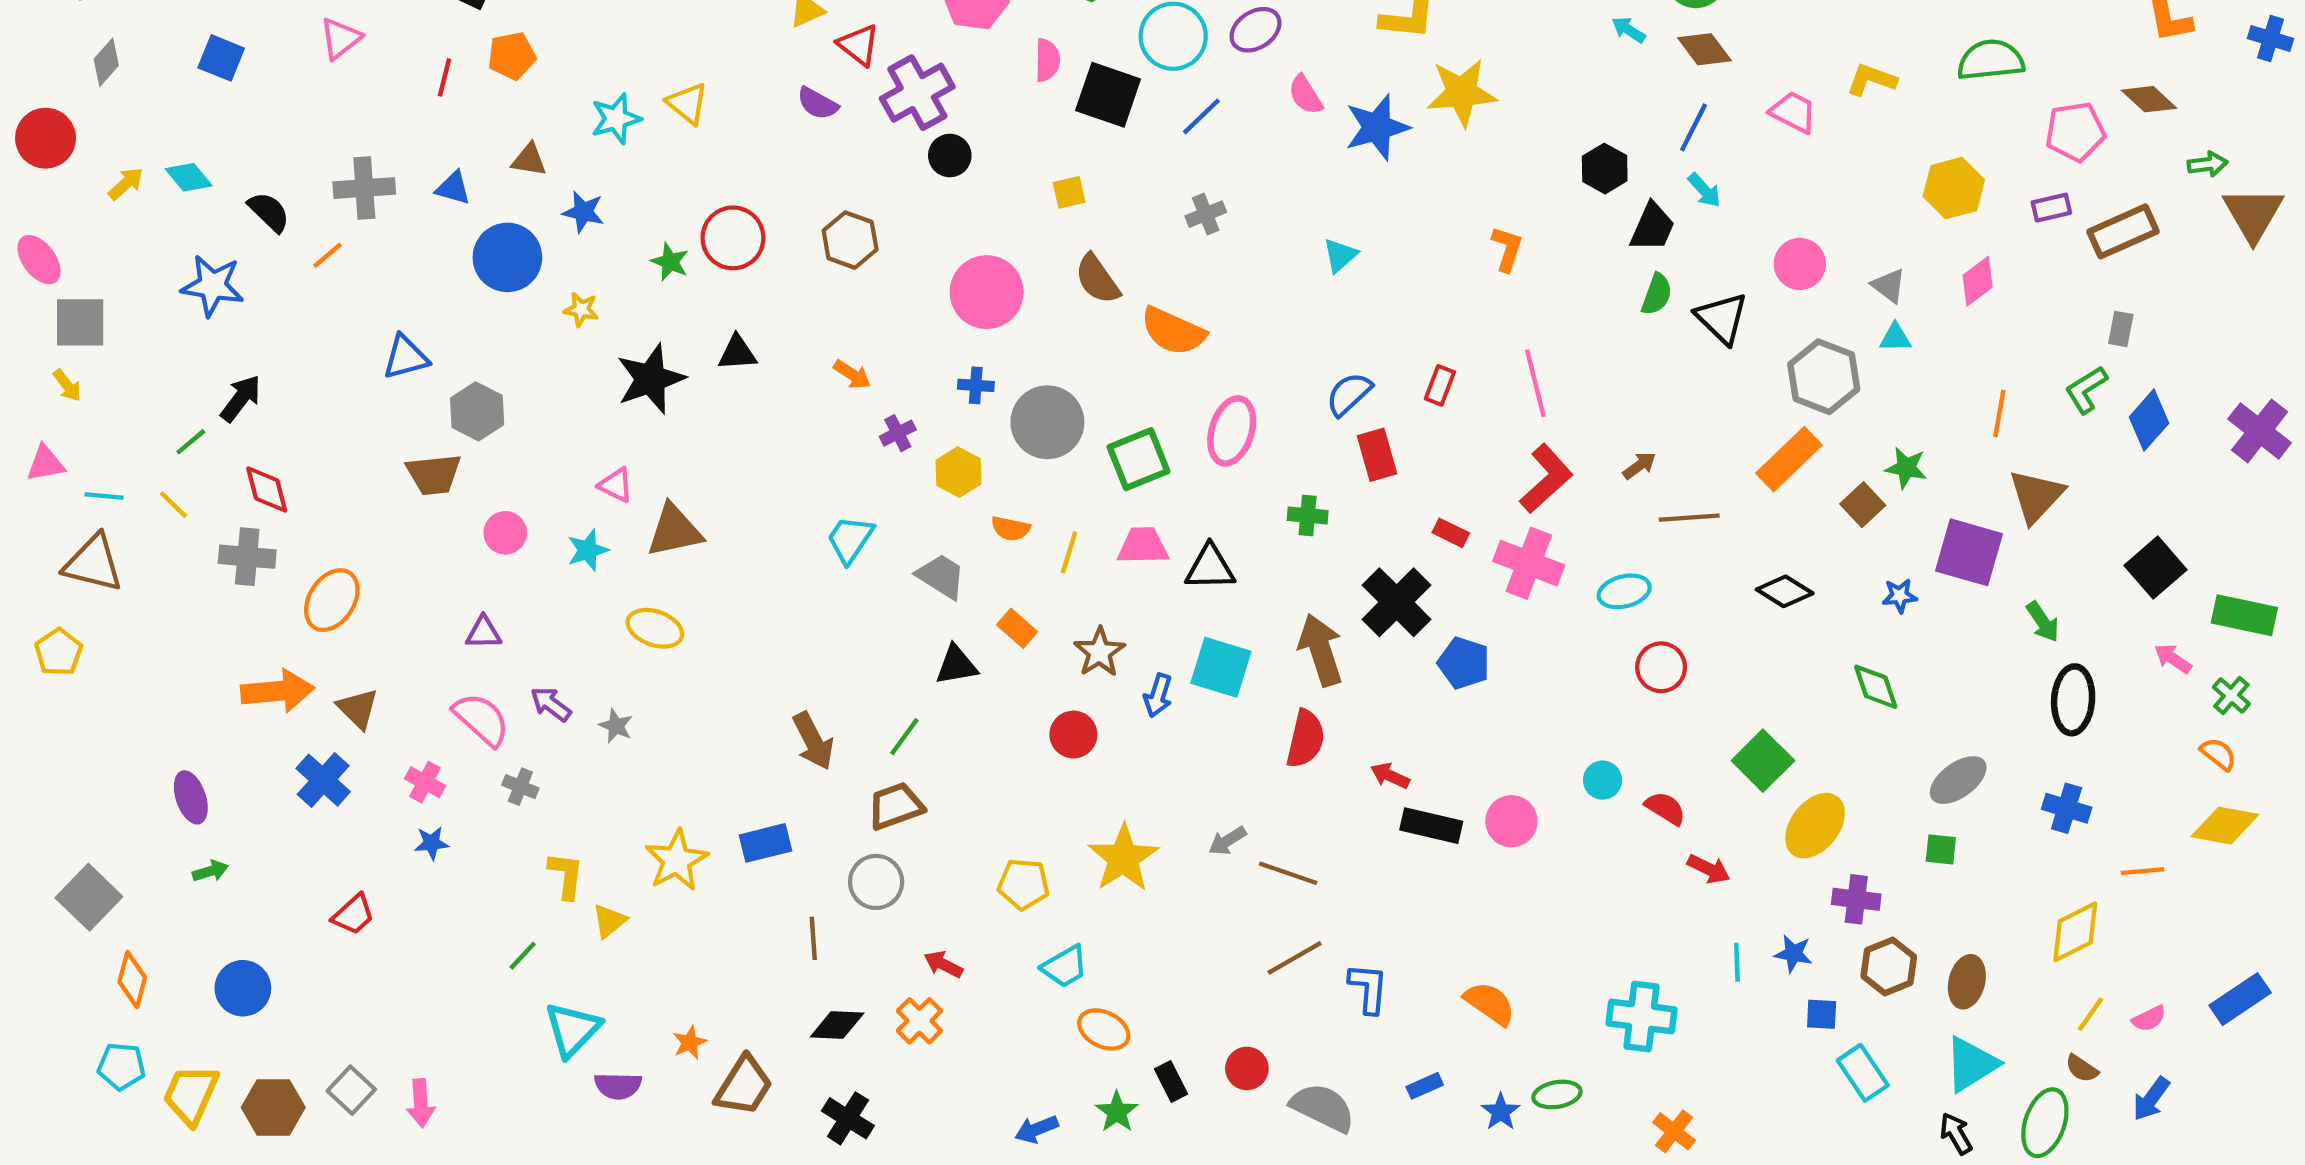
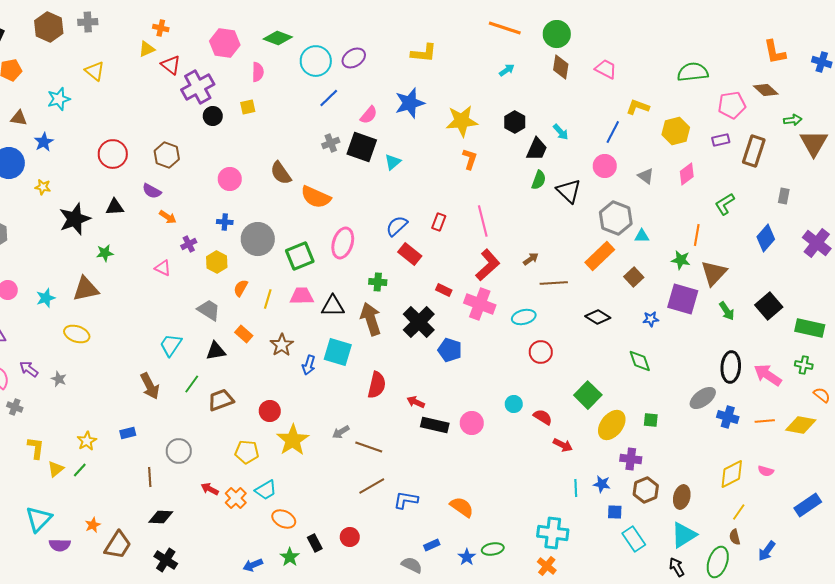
cyan arrow: (1629, 30) -> (507, 70), moved, turned 112
brown diamond: (1704, 49) -> (561, 67), turned 45
yellow L-shape: (1871, 80) -> (638, 107), moved
yellow star: (1462, 93) -> (462, 121), moved
black square: (1108, 95) -> (362, 147), moved
pink semicircle: (1305, 95) -> (369, 115), moved, turned -108
yellow triangle: (687, 103) -> (95, 71), moved
purple semicircle: (818, 103) -> (152, 191), moved
pink trapezoid: (1793, 112) -> (606, 69), moved
blue line: (1694, 127) -> (613, 132), moved
yellow square: (1069, 192) -> (248, 107), moved
blue star: (583, 212) -> (44, 142), turned 30
brown rectangle: (2123, 231) -> (754, 151), turned -48
green star: (670, 262) -> (105, 253), moved, turned -30
pink circle: (987, 292) -> (230, 179), size x0.7
gray rectangle: (2121, 329) -> (784, 196), moved
cyan triangle: (1895, 338) -> (642, 236), moved
green L-shape: (2086, 390) -> (725, 204), moved
red rectangle: (1377, 455) -> (410, 254), turned -35
green star: (1906, 468) -> (681, 260), moved
pink triangle: (616, 485) -> (163, 268), moved
orange semicircle: (1011, 529) -> (241, 288), turned 108
cyan trapezoid: (850, 539) -> (171, 345), moved
green arrow: (2043, 622) -> (727, 311), moved
brown arrow: (1321, 650) -> (371, 319), moved
pink arrow: (2173, 659) -> (768, 375), moved, size x1.6
green cross: (2231, 695) -> (804, 365), turned -30
red circle: (1073, 735) -> (270, 411), moved
orange semicircle: (2218, 754) -> (822, 395), moved
gray ellipse: (1958, 780) -> (703, 398), moved
brown trapezoid: (896, 806) -> (221, 400), moved
blue rectangle: (765, 843) -> (128, 433), size x0.7
green square: (1941, 849) -> (651, 420), moved
yellow star: (677, 860) -> (87, 441), size x0.7
orange line: (2142, 871) -> (765, 421), moved
green line: (523, 956) -> (80, 470), moved
blue L-shape: (1368, 988) -> (406, 500), turned -85
cyan cross: (1642, 1016) -> (553, 533), moved
pink semicircle: (2149, 1019) -> (766, 471), moved, turned 42
orange cross: (919, 1021) -> (236, 498), moved
brown semicircle: (2082, 1068) -> (735, 537), turned 42
gray semicircle: (1323, 1107) -> (412, 565), moved, size x0.7

